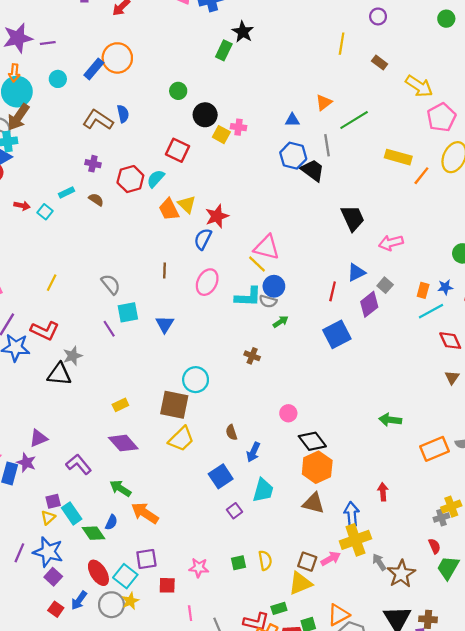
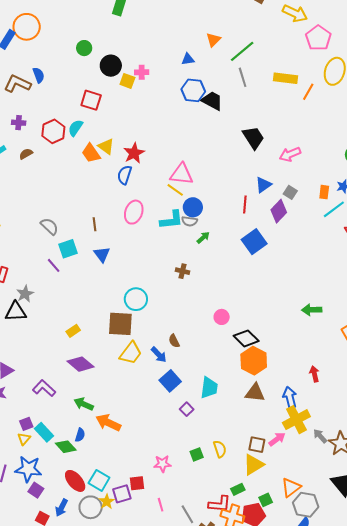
gray line: (327, 145) -> (243, 77), moved
brown semicircle: (96, 200) -> (26, 154), turned -56
brown line: (164, 270) -> (94, 224), moved
blue arrow: (253, 452) -> (159, 355), moved, turned -60
purple square: (146, 559) -> (122, 494), moved

